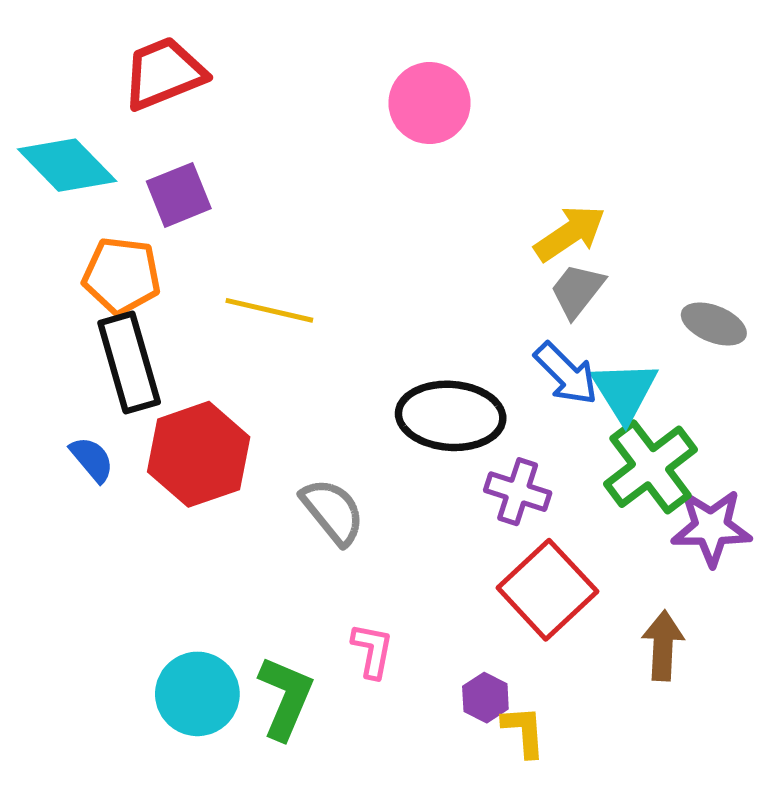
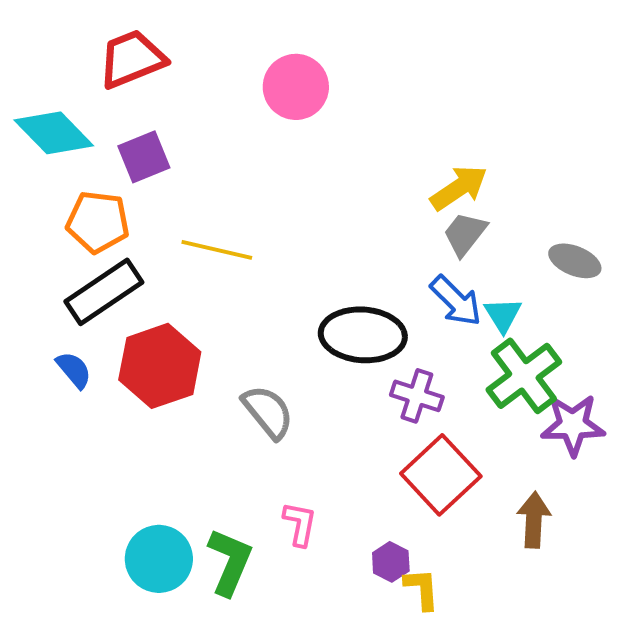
pink circle: (430, 103) -> (296, 87), moved
black rectangle: (129, 362) -> (104, 292), turned 72
cyan triangle: (624, 391) -> (503, 315), size x0.7

